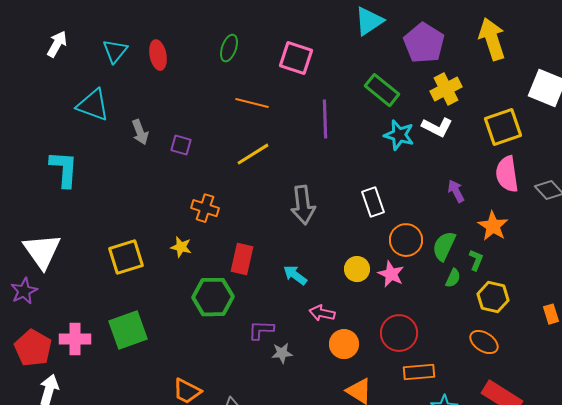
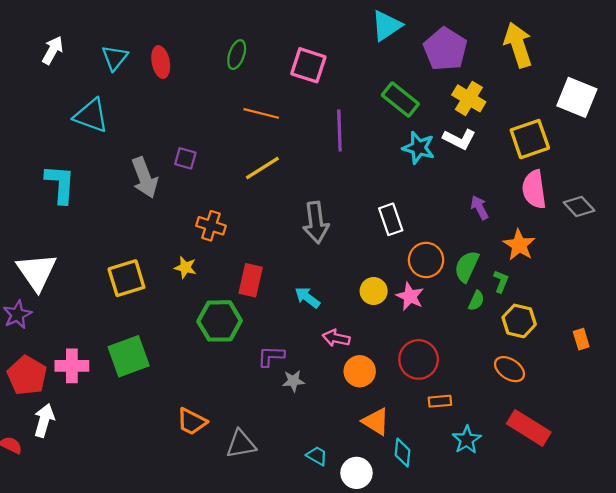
yellow cross: (446, 89) -> (469, 98), turned -32
gray arrow: (140, 132) -> (145, 178), moved, size x1.5
orange rectangle: (419, 372) -> (440, 401), size x0.7

